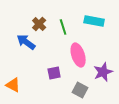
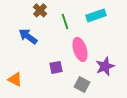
cyan rectangle: (94, 21) -> (96, 15), turned -30
brown cross: (39, 24) -> (40, 10), moved

